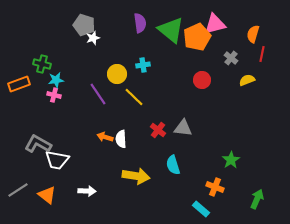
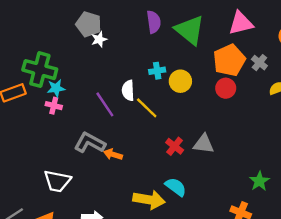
orange pentagon: (197, 37) -> (229, 60), moved
green cross: (42, 64) -> (40, 70), size x1.6
yellow circle: (117, 74) -> (180, 81), moved
white semicircle: (121, 139) -> (128, 90), moved
gray L-shape: (38, 144) -> (90, 143), moved
cyan semicircle: (173, 165) -> (176, 187), moved, turned 144

